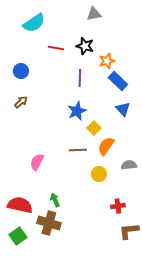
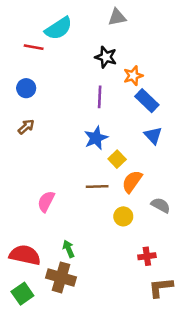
cyan semicircle: (34, 23) -> (59, 28), moved
red line: (56, 48) -> (34, 47), moved
gray semicircle: (129, 165) -> (161, 205), turned 35

